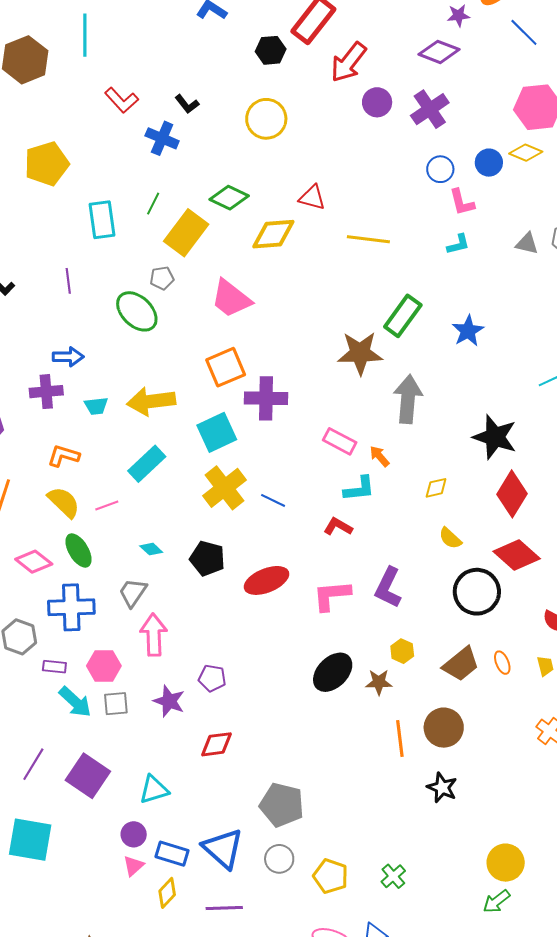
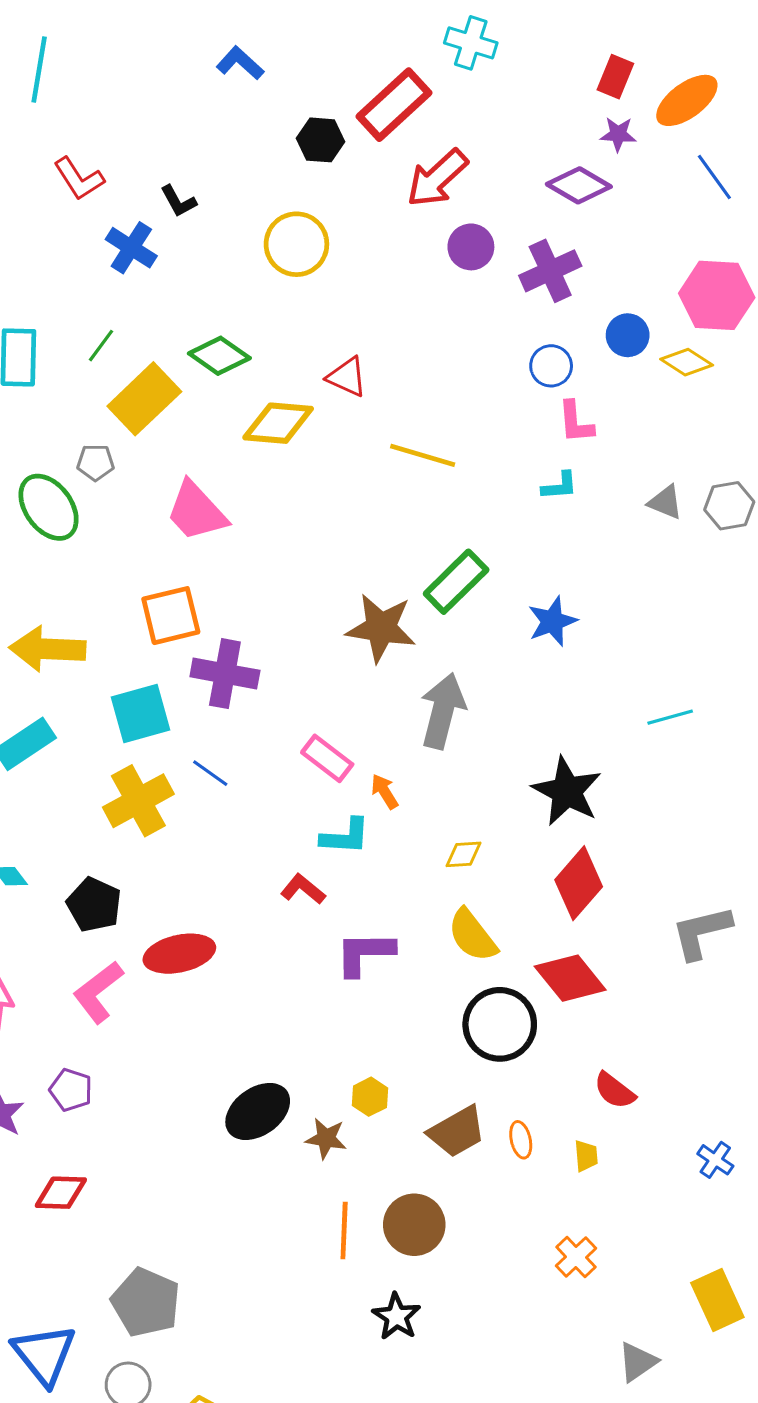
blue circle: (489, 163) -> (628, 335), moved
blue line: (273, 500) -> (210, 773), moved
yellow semicircle: (450, 538) -> (472, 935), size x1.5
purple L-shape: (388, 588) -> (365, 953), moved, turned 54
pink L-shape: (332, 595) -> (98, 992), moved, turned -42

